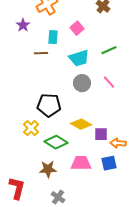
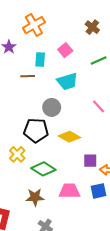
green line: (109, 50) -> (99, 60), moved
gray circle: (82, 83) -> (52, 107), moved
yellow diamond: (81, 124) -> (69, 137), moved

